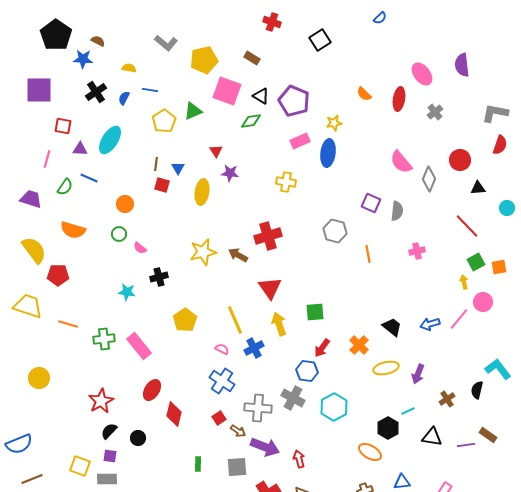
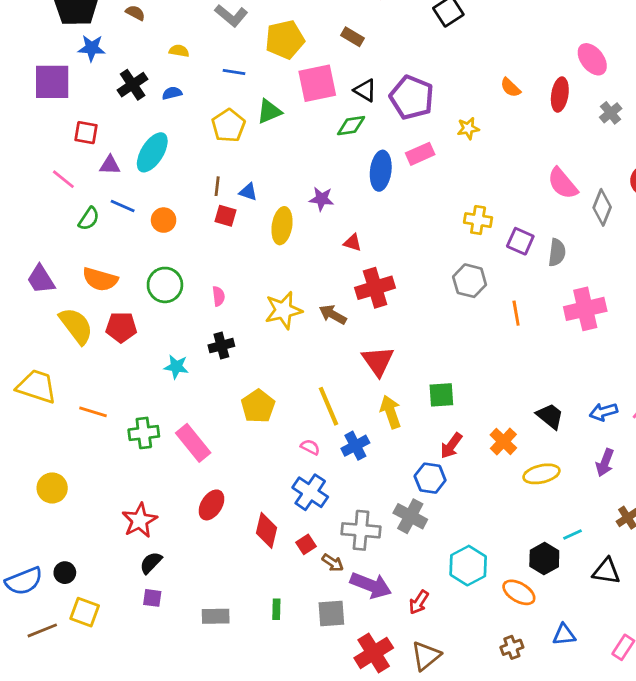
blue star: (83, 59) -> (92, 48), moved
blue line: (150, 90) -> (234, 72), moved
pink square: (227, 91) -> (317, 83), turned -32
blue semicircle: (124, 98) -> (172, 93), turned 48
red triangle: (216, 151) -> (353, 243), moved, turned -40
blue ellipse: (328, 153) -> (381, 171), moved
pink line: (47, 159) -> (63, 179), turned -66
blue triangle: (178, 168) -> (248, 192), turned -40
yellow cross: (286, 182) -> (478, 220), moved
purple trapezoid: (31, 199) -> (41, 279), moved, turned -140
orange circle: (125, 204) -> (164, 220), moved
green circle: (119, 234) -> (165, 285), size x1.6
pink semicircle: (140, 248) -> (219, 296), moved, turned -136
yellow semicircle: (34, 250) -> (76, 326), moved
pink cross: (417, 251) -> (585, 309), size x1.8
red pentagon: (58, 275) -> (121, 327), moved
purple arrow: (418, 374) -> (605, 463), moved
cyan hexagon: (334, 407) -> (468, 566), moved
red diamond: (174, 414) -> (266, 530), moved
black circle: (138, 438) -> (65, 573), moved
red arrow: (299, 459) -> (419, 602), turned -132
yellow square: (80, 466) -> (85, 612), moved
gray rectangle: (107, 479) -> (216, 616), moved

